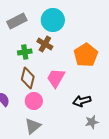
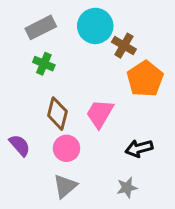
brown cross: (45, 44) -> (124, 46), moved
green cross: (25, 52) -> (44, 64), moved, turned 32
gray star: (92, 122) -> (127, 188), moved

